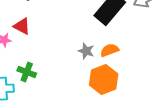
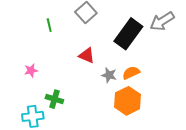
red triangle: (22, 26) -> (87, 55), moved

